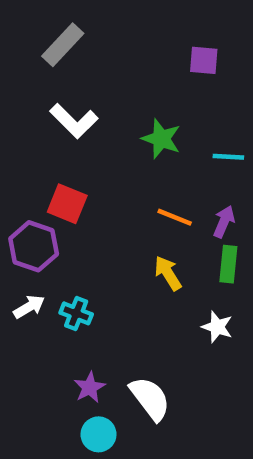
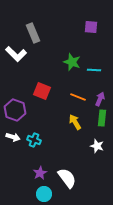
gray rectangle: (63, 45) -> (33, 33), moved, turned -66
white L-shape: (74, 121) -> (16, 54), moved
cyan line: (228, 157) -> (94, 70), moved
red square: (67, 204) -> (42, 91), moved
white arrow: (29, 307) -> (13, 137), turned 48

